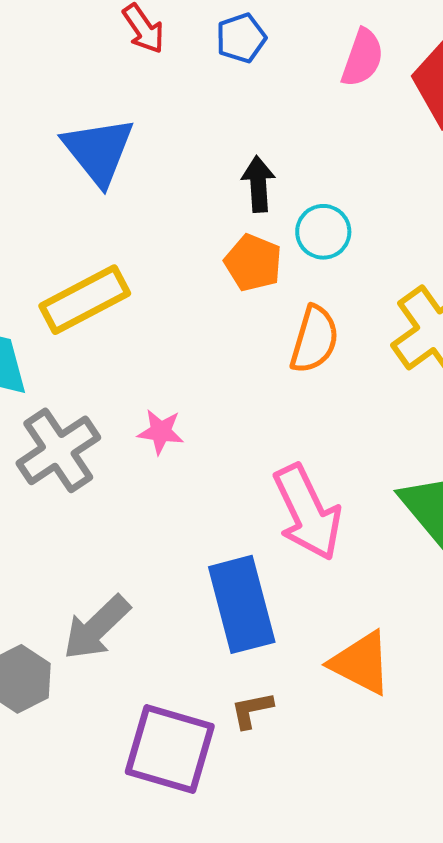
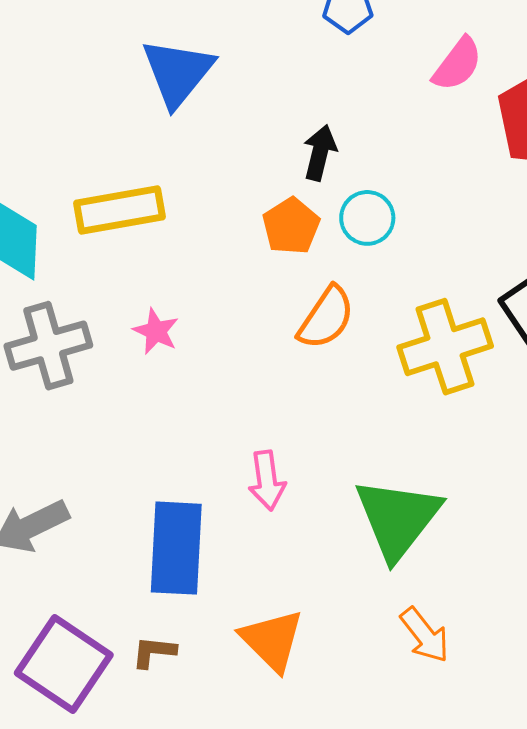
pink star: (161, 432) -> (156, 331), moved
pink arrow: (308, 512) -> (267, 480), size x0.6

